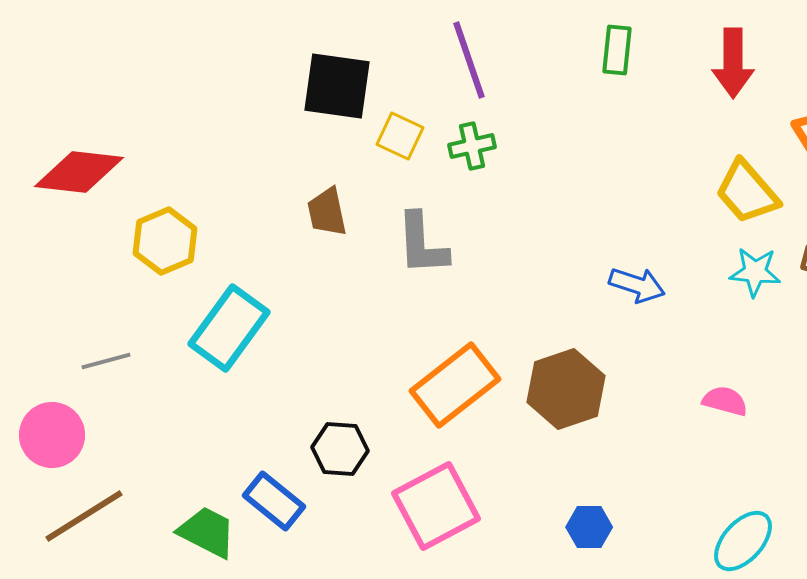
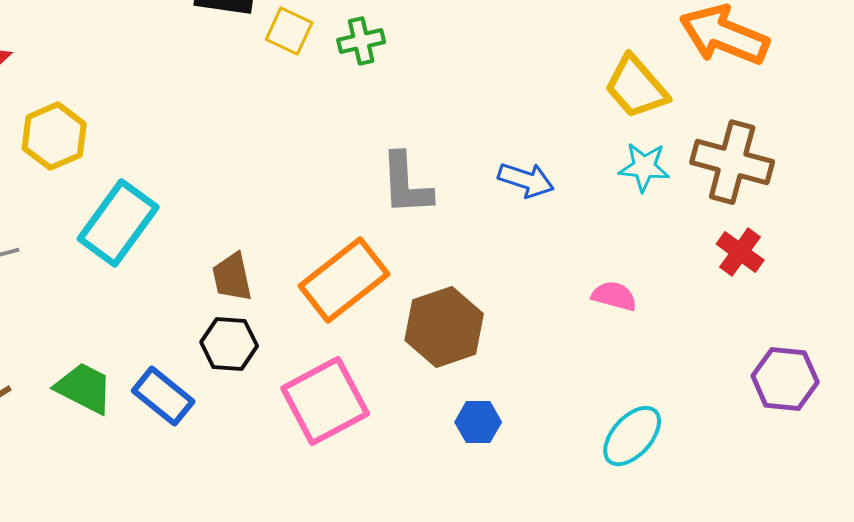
brown trapezoid: (327, 212) -> (232, 277), moved
gray L-shape: (422, 244) -> (406, 184), moved
brown hexagon: (566, 389) -> (444, 327), moved
green trapezoid: (207, 532) -> (84, 388), moved

